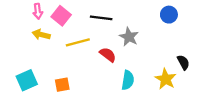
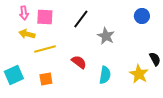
pink square: (61, 16) -> (45, 17), turned -36
black line: (101, 18) -> (81, 19), turned -60
yellow line: (78, 42) -> (45, 49), moved
red semicircle: (108, 55) -> (79, 62), moved

